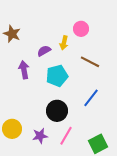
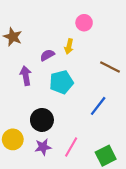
pink circle: (81, 29) -> (84, 23), moved
brown line: (90, 62) -> (110, 67), moved
black circle: (57, 111) -> (42, 120), moved

